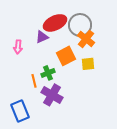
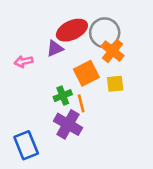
pink arrow: (18, 47) -> (23, 62), turned 72
orange line: (34, 81) -> (81, 103), moved

